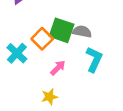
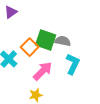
pink arrow: (58, 68) -> (43, 71), size x1.5

